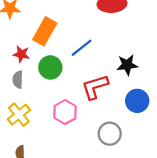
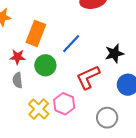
yellow cross: (19, 115) -> (39, 109), moved

